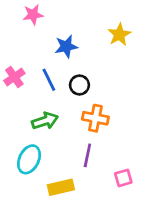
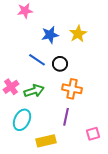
yellow star: (119, 35) -> (78, 34), moved
pink cross: (14, 77) -> (11, 87), moved
blue line: (49, 80) -> (37, 60), turned -30

